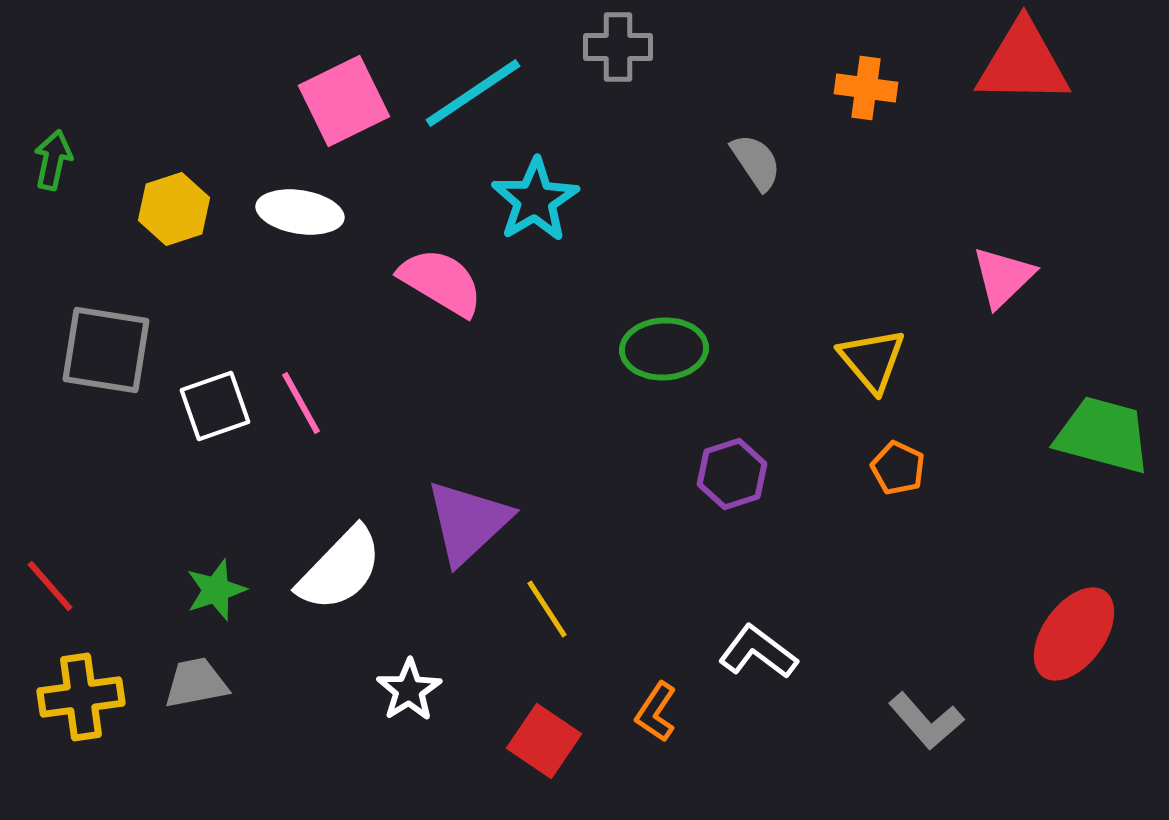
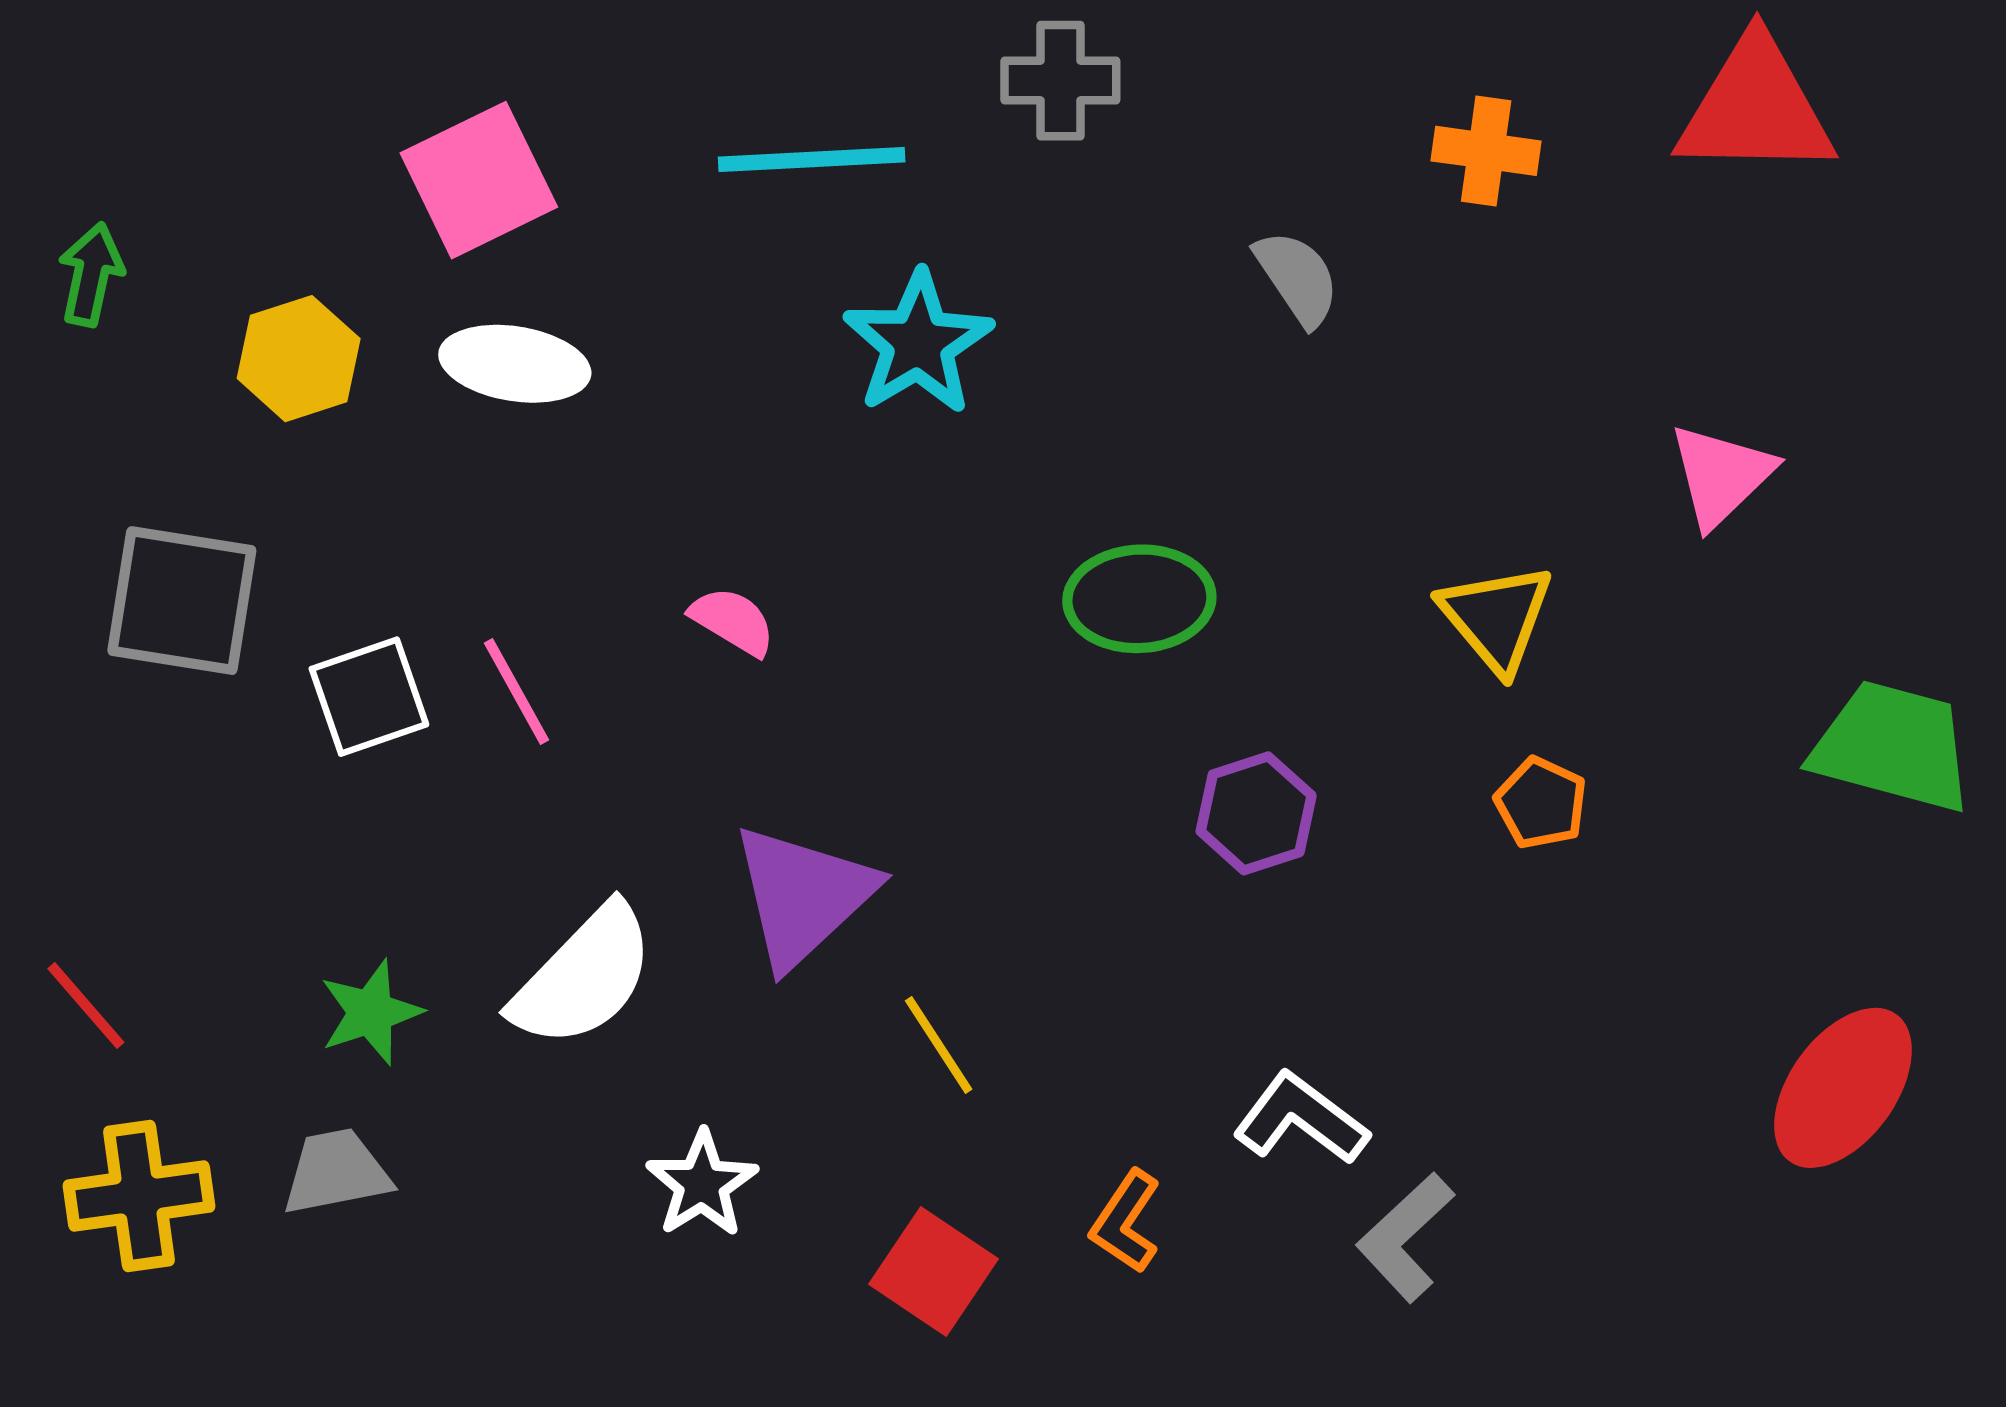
cyan line: (473, 93) -> (812, 160), turned 31
pink square: (344, 101) -> (479, 180), moved
pink semicircle: (441, 282) -> (733, 621), moved, size x0.6
gray L-shape: (926, 721) -> (1405, 1237), moved, turned 88

